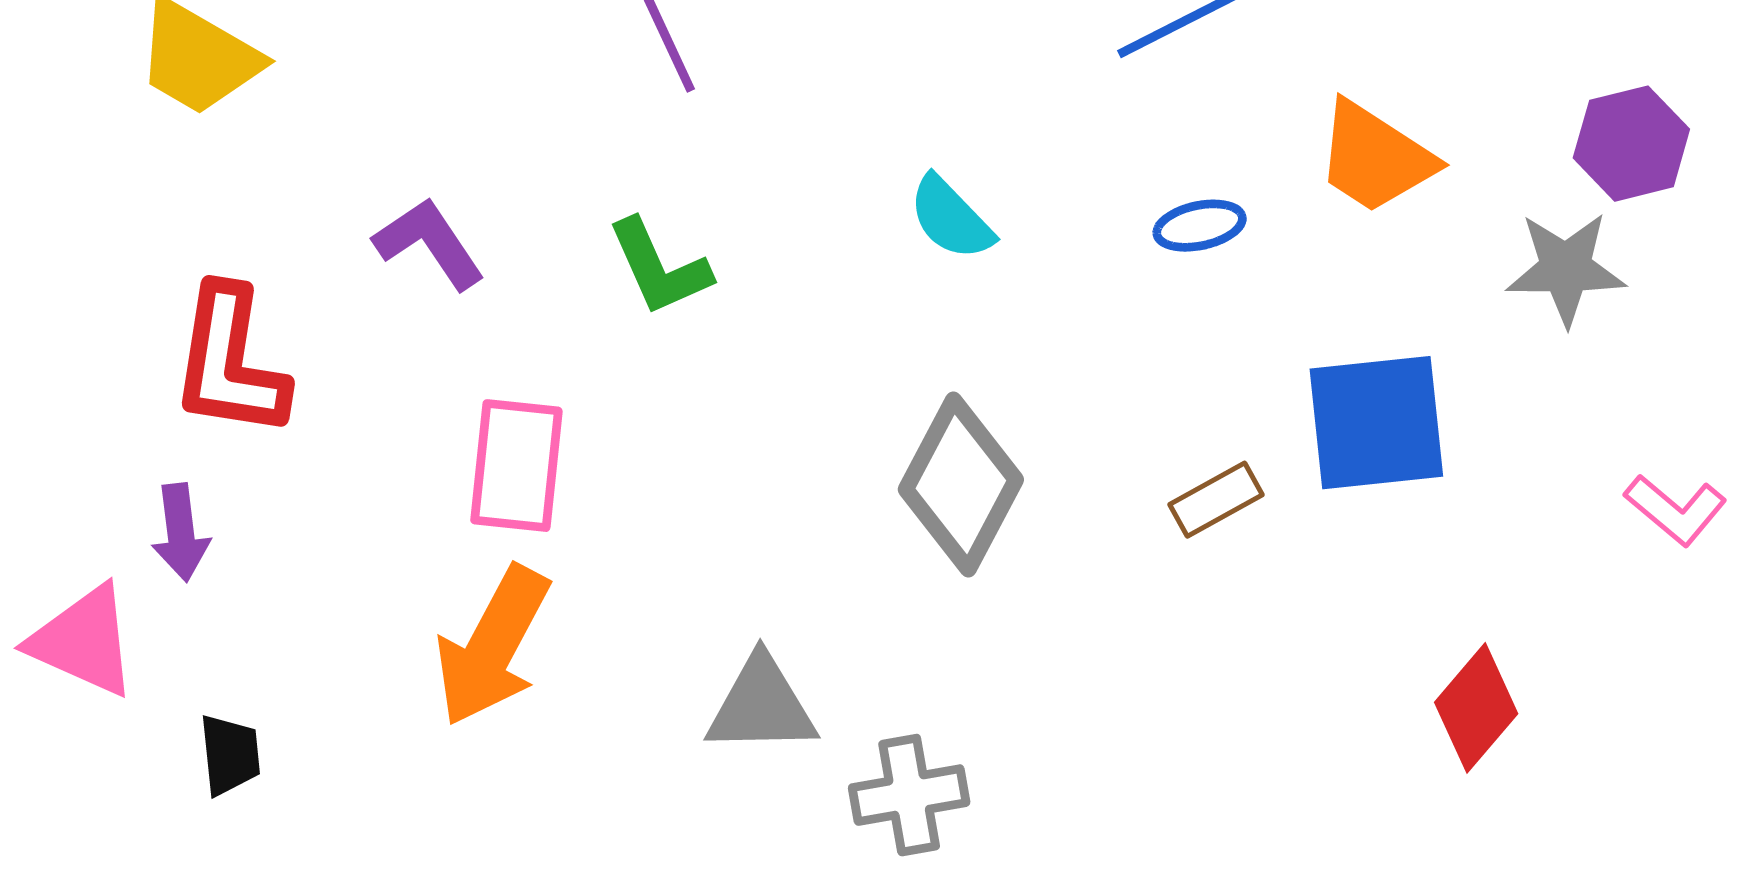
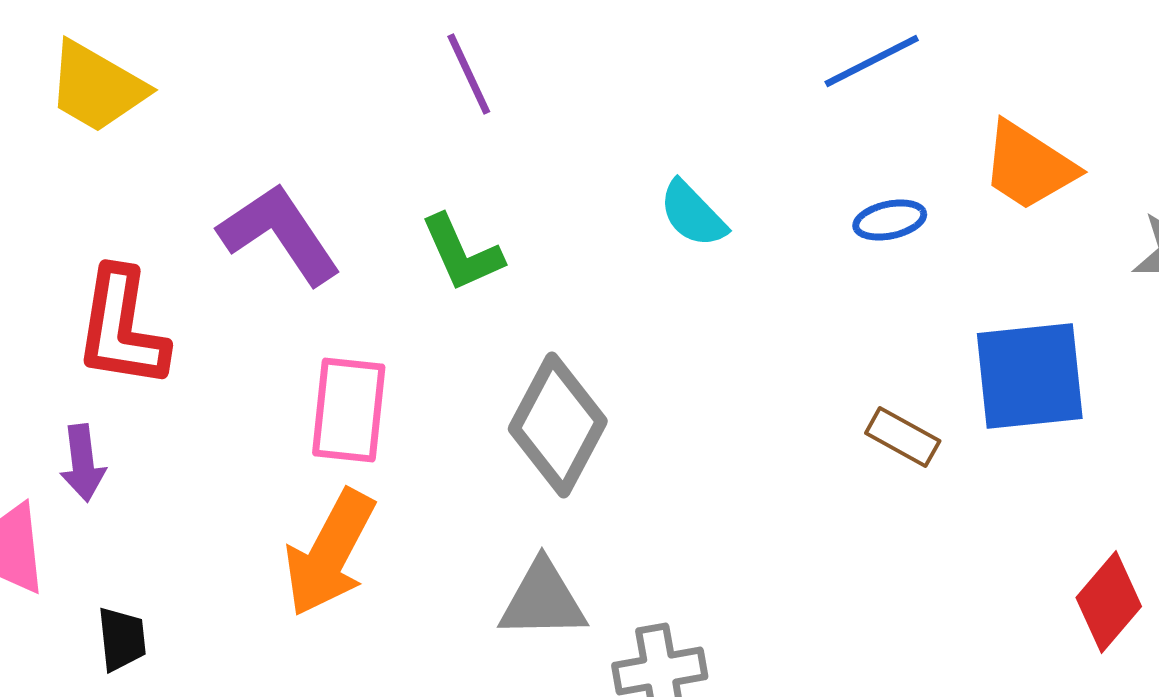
purple L-shape: (429, 243) -> (280, 234), size x1.4
gray diamond: (961, 484) -> (558, 425), moved
brown rectangle: (1216, 500) -> (903, 437), turned 58

